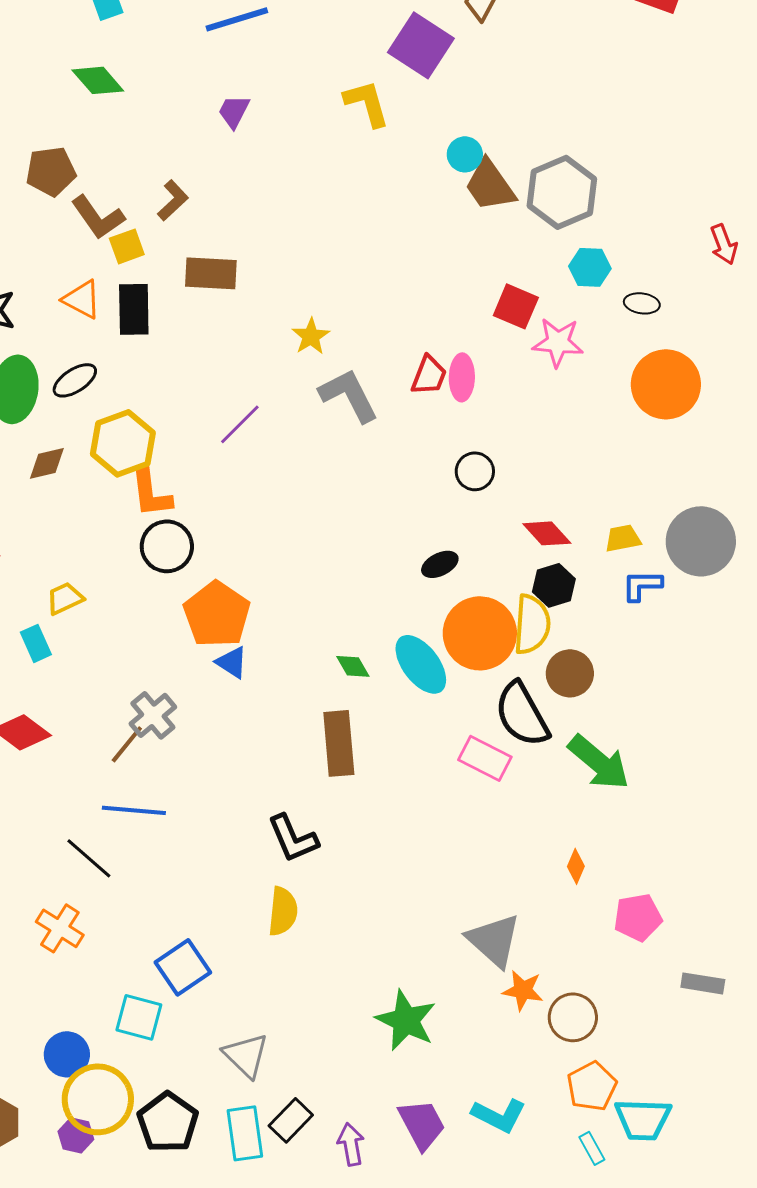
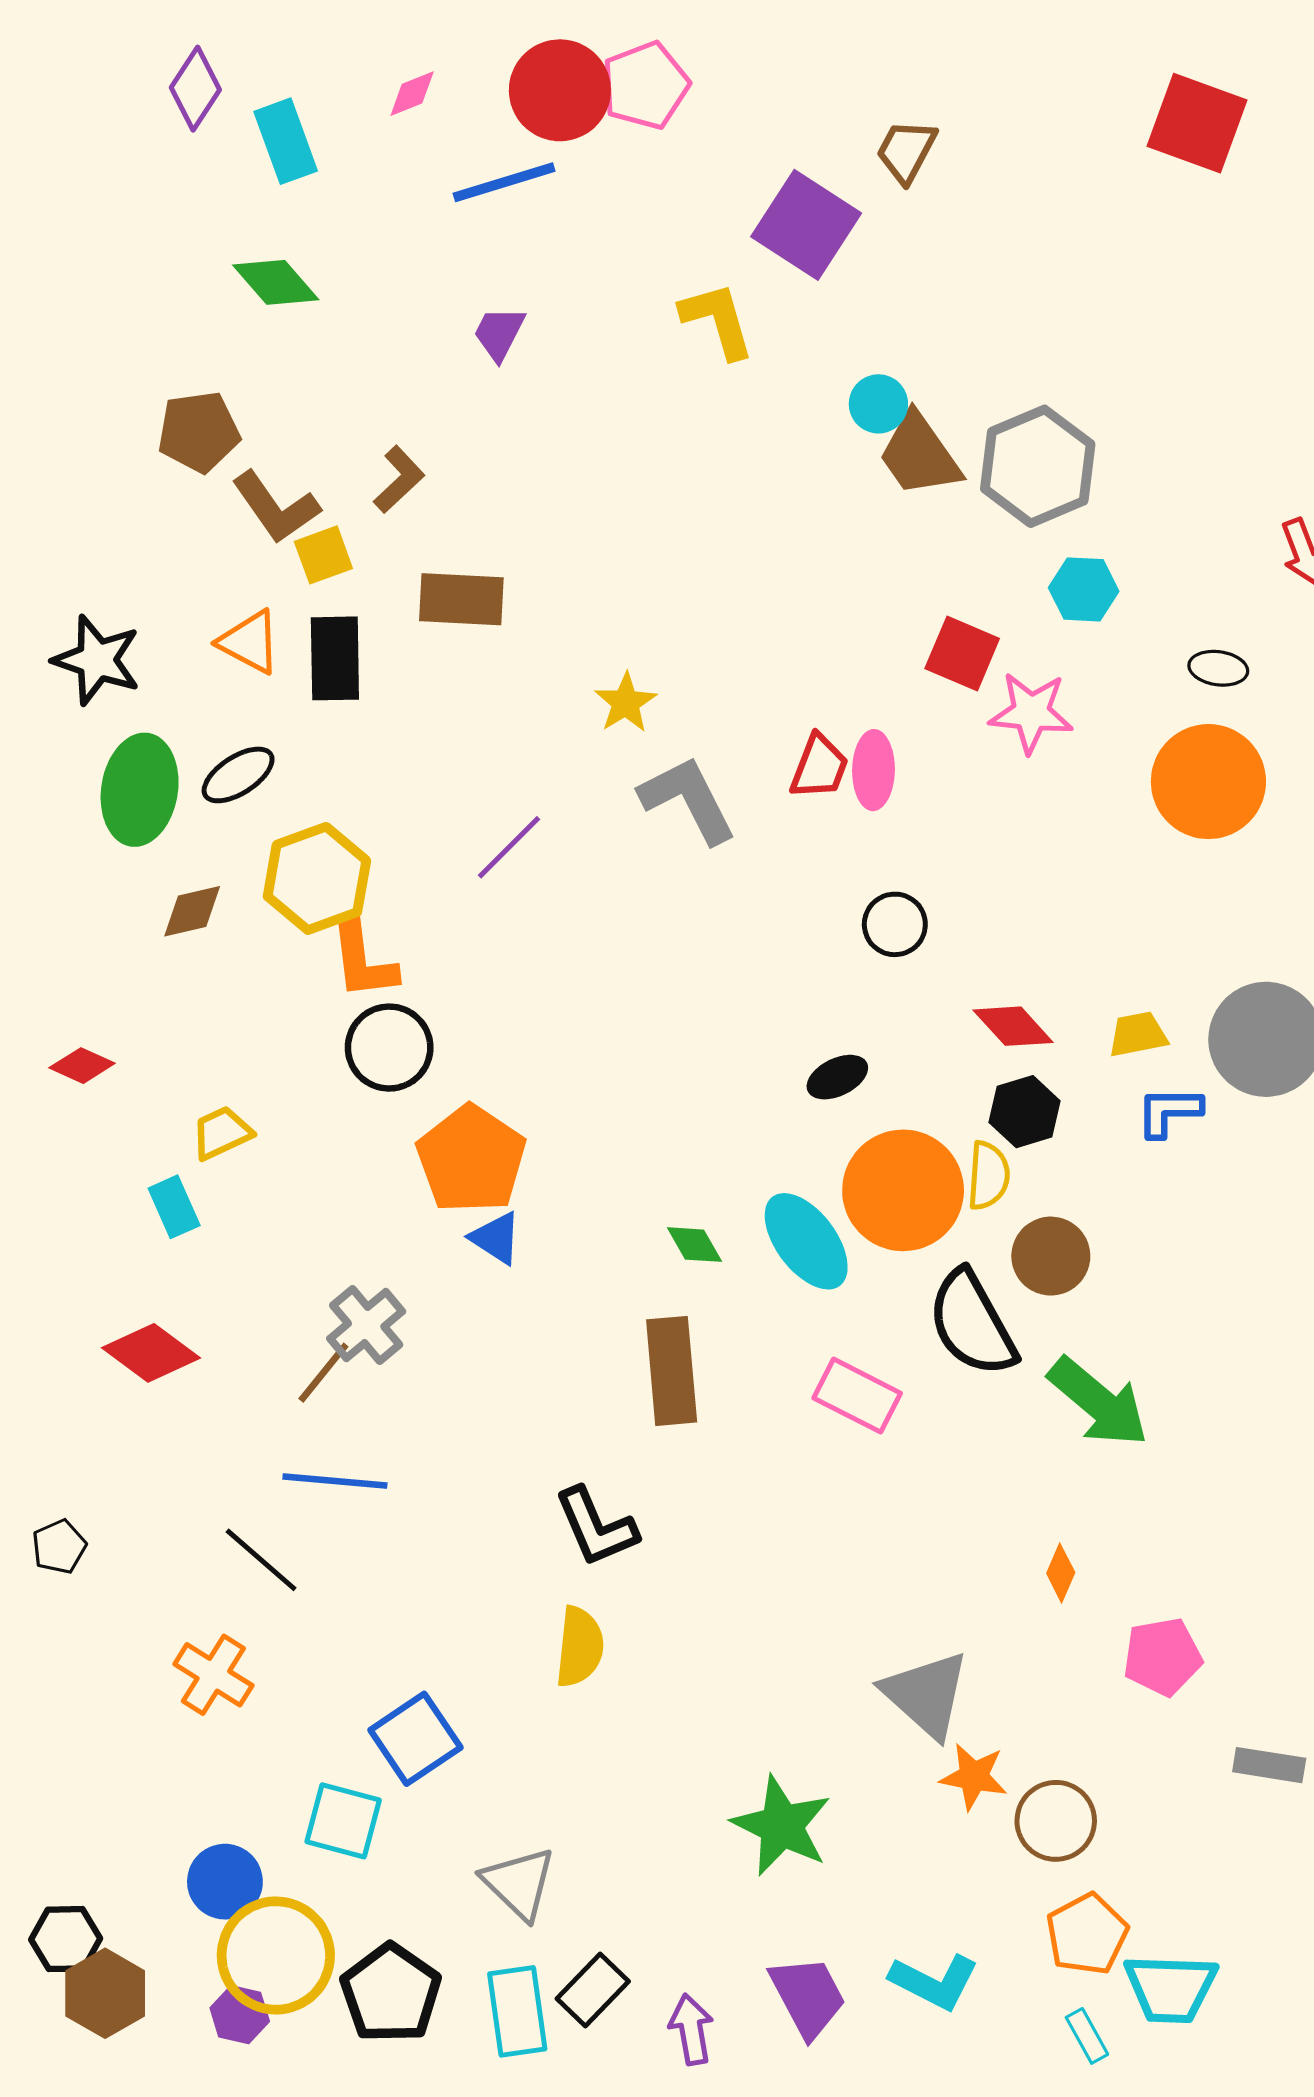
black ellipse: (642, 303) -> (1218, 668), moved
yellow semicircle: (532, 624) -> (988, 1176), size x0.7
pink rectangle: (485, 758) -> (857, 1396), moved

